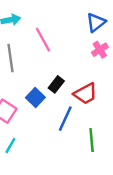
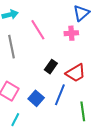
pink cross: (100, 50) -> (71, 33), moved, turned 32
blue square: (35, 97) -> (36, 98), moved

